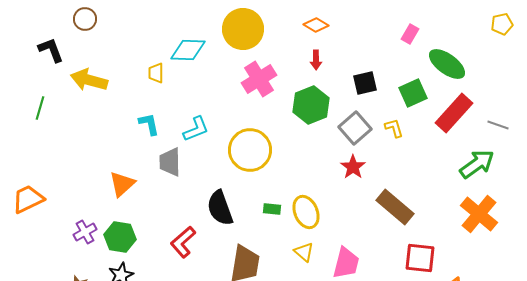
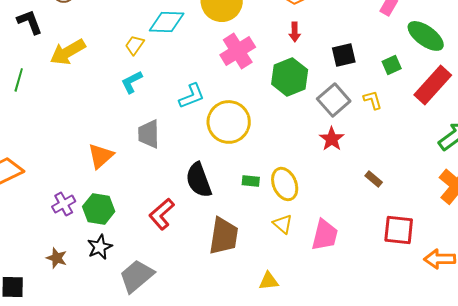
yellow trapezoid: (156, 73) -> (135, 45), turned 35
yellow arrow: (89, 80) -> (68, 52), turned -45
green square: (413, 93) -> (392, 65), size x0.7
cyan L-shape: (149, 124) -> (132, 82), moved, turned -105
cyan L-shape: (196, 129) -> (192, 96), moved
brown rectangle: (395, 207) -> (374, 179), size x0.5

